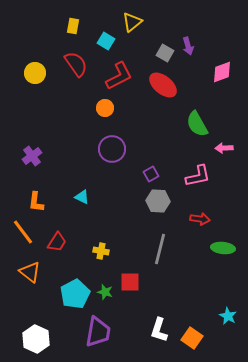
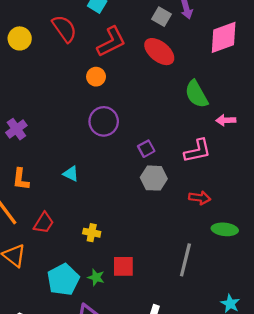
pink diamond: (222, 72) -> (224, 37), size x1.4
gray line: (160, 249) -> (185, 260), moved

